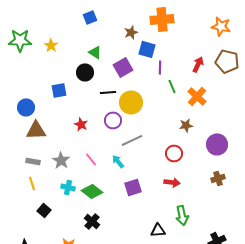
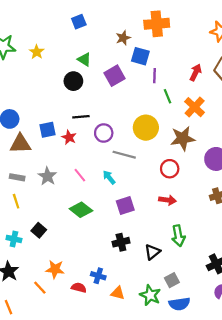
blue square: (59, 90) -> (47, 130), moved
black line: (108, 92) -> (81, 117), moved
yellow circle: (131, 102) -> (146, 128), moved
brown star: (186, 125) -> (183, 138), size x1.6
gray line: (132, 140) -> (124, 155), turned 40
cyan cross: (68, 187) -> (14, 239), moved
black square: (44, 210) -> (39, 230), moved
black cross: (92, 221) -> (121, 242), moved, turned 35
black triangle: (158, 230) -> (152, 252), turned -35

